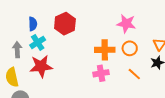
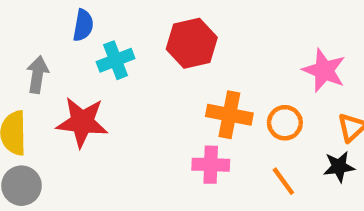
red hexagon: (65, 24) -> (192, 43), moved
pink star: (126, 24) -> (324, 70), moved
cyan cross: (38, 42) -> (116, 60), moved

